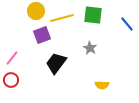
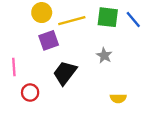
blue line: (127, 24) -> (133, 20), moved
pink line: (12, 58) -> (14, 67), turned -42
red circle: (11, 80) -> (30, 93), moved

